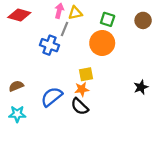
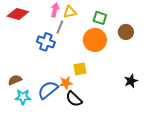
brown circle: (143, 20) -> (126, 32), moved
orange star: (82, 89) -> (66, 83), moved
cyan star: (17, 114) -> (23, 97), moved

